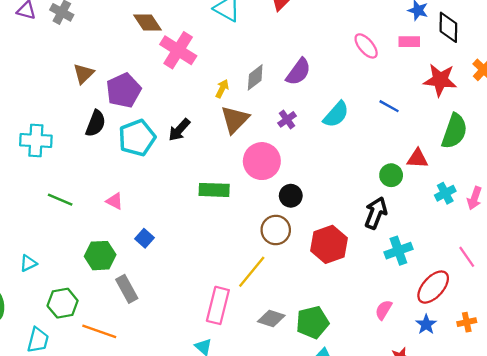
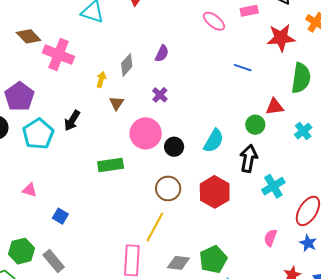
purple semicircle: (298, 72) -> (162, 53), size x0.7
cyan semicircle: (336, 114) -> (214, 141), moved
brown triangle: (235, 119) -> (117, 103), size x0.6
black circle: (291, 196) -> (174, 147), moved
green hexagon: (100, 256) -> (22, 251), moved

